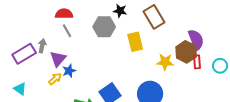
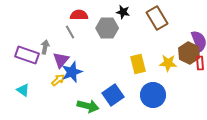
red semicircle: (64, 14) -> (79, 15), moved
yellow rectangle: (135, 42) -> (138, 64), moved
purple rectangle: (24, 54) -> (27, 55), turned 50
blue star: (69, 71) -> (72, 72), size x1.5

